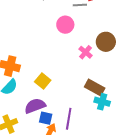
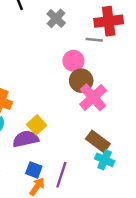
brown circle: (106, 42) -> (81, 81), moved
pink cross: (86, 52) -> (93, 97), size x1.6
purple semicircle: (35, 106) -> (26, 139), moved

